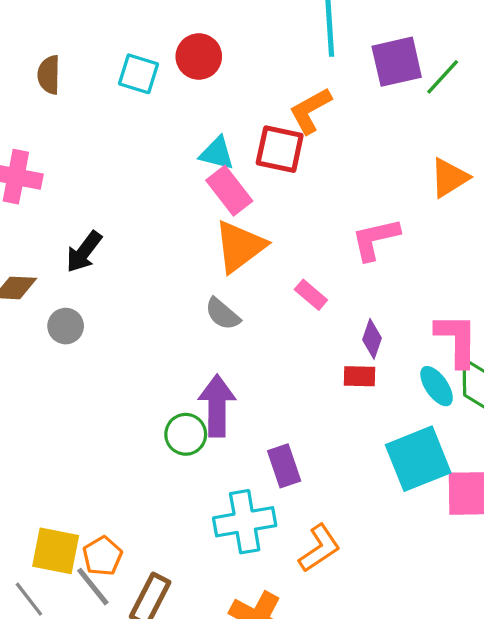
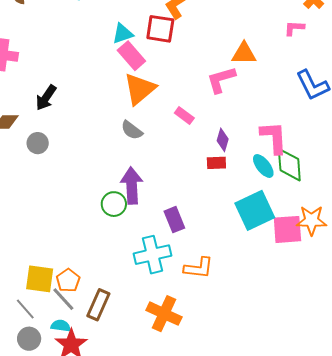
cyan triangle: (217, 153) -> (123, 34), turned -30
orange triangle: (449, 178) -> (244, 54), moved, turned 36
orange L-shape: (319, 548) -> (199, 268), turned 44

